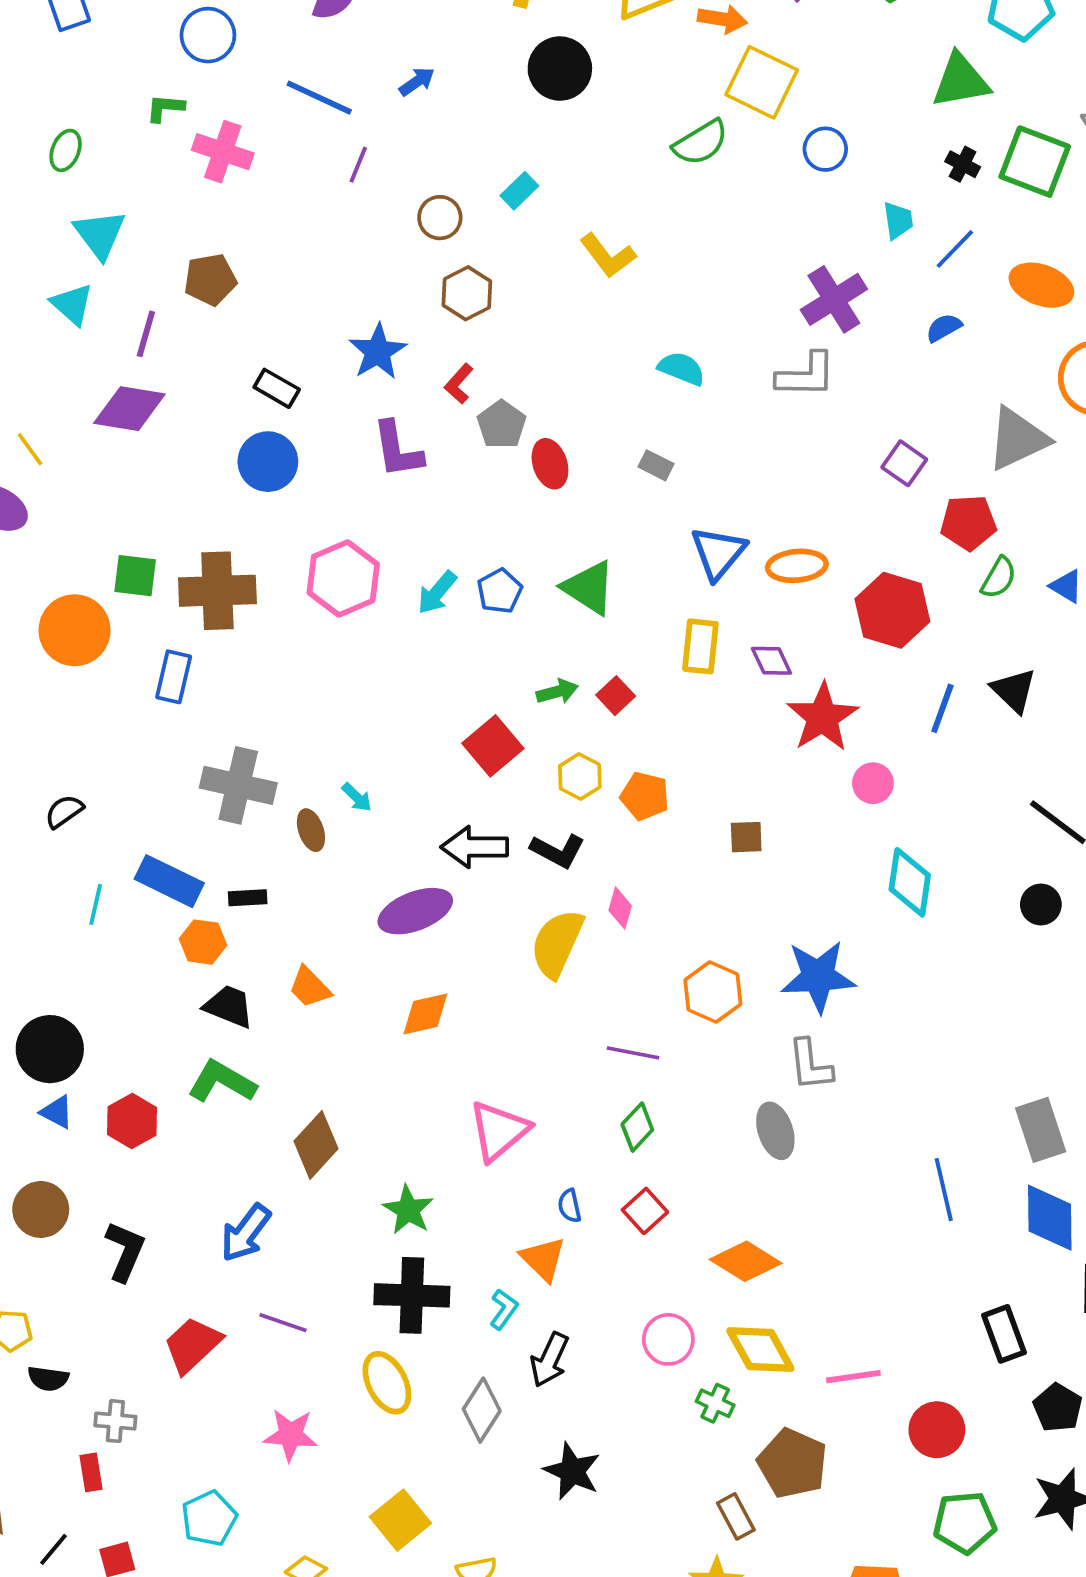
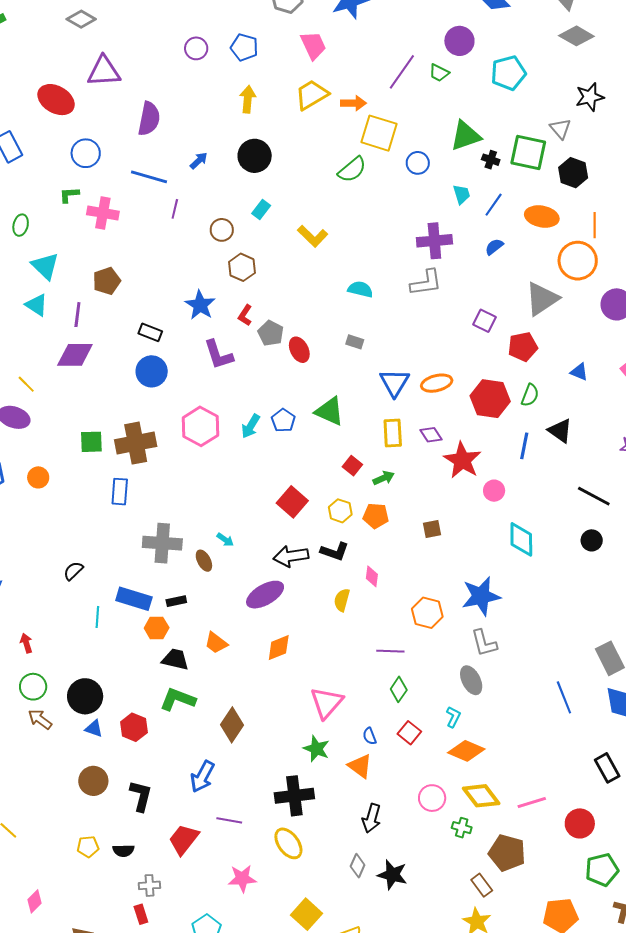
black circle: (560, 69) -> (255, 156), moved
green triangle: (961, 81) -> (466, 136), moved
purple cross: (834, 299) -> (434, 241), turned 36
green semicircle: (999, 578) -> (530, 395), moved
orange circle: (75, 630) -> (38, 477), moved, size x0.6
green arrow: (557, 692) -> (384, 478), moved
yellow semicircle: (557, 944) -> (342, 600), size x0.6
green star: (408, 1210) -> (316, 749), moved
cyan L-shape: (504, 1309) -> (453, 717), moved
black semicircle: (48, 1379) -> (123, 851), moved
gray diamond: (482, 1410) -> (358, 866), moved, size x0.7

